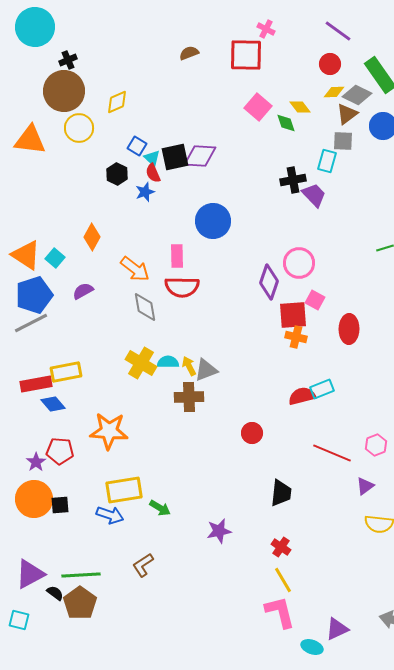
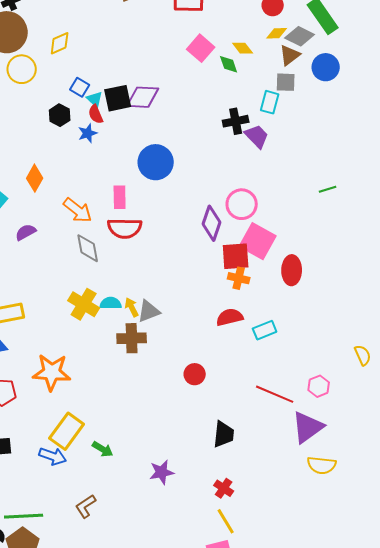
pink square: (315, 300) -> (258, 241), size x1.8
red semicircle: (302, 396) -> (230, 317), moved
purple triangle: (365, 486) -> (308, 427), size x1.8
yellow rectangle: (124, 490) -> (67, 431), turned -45

